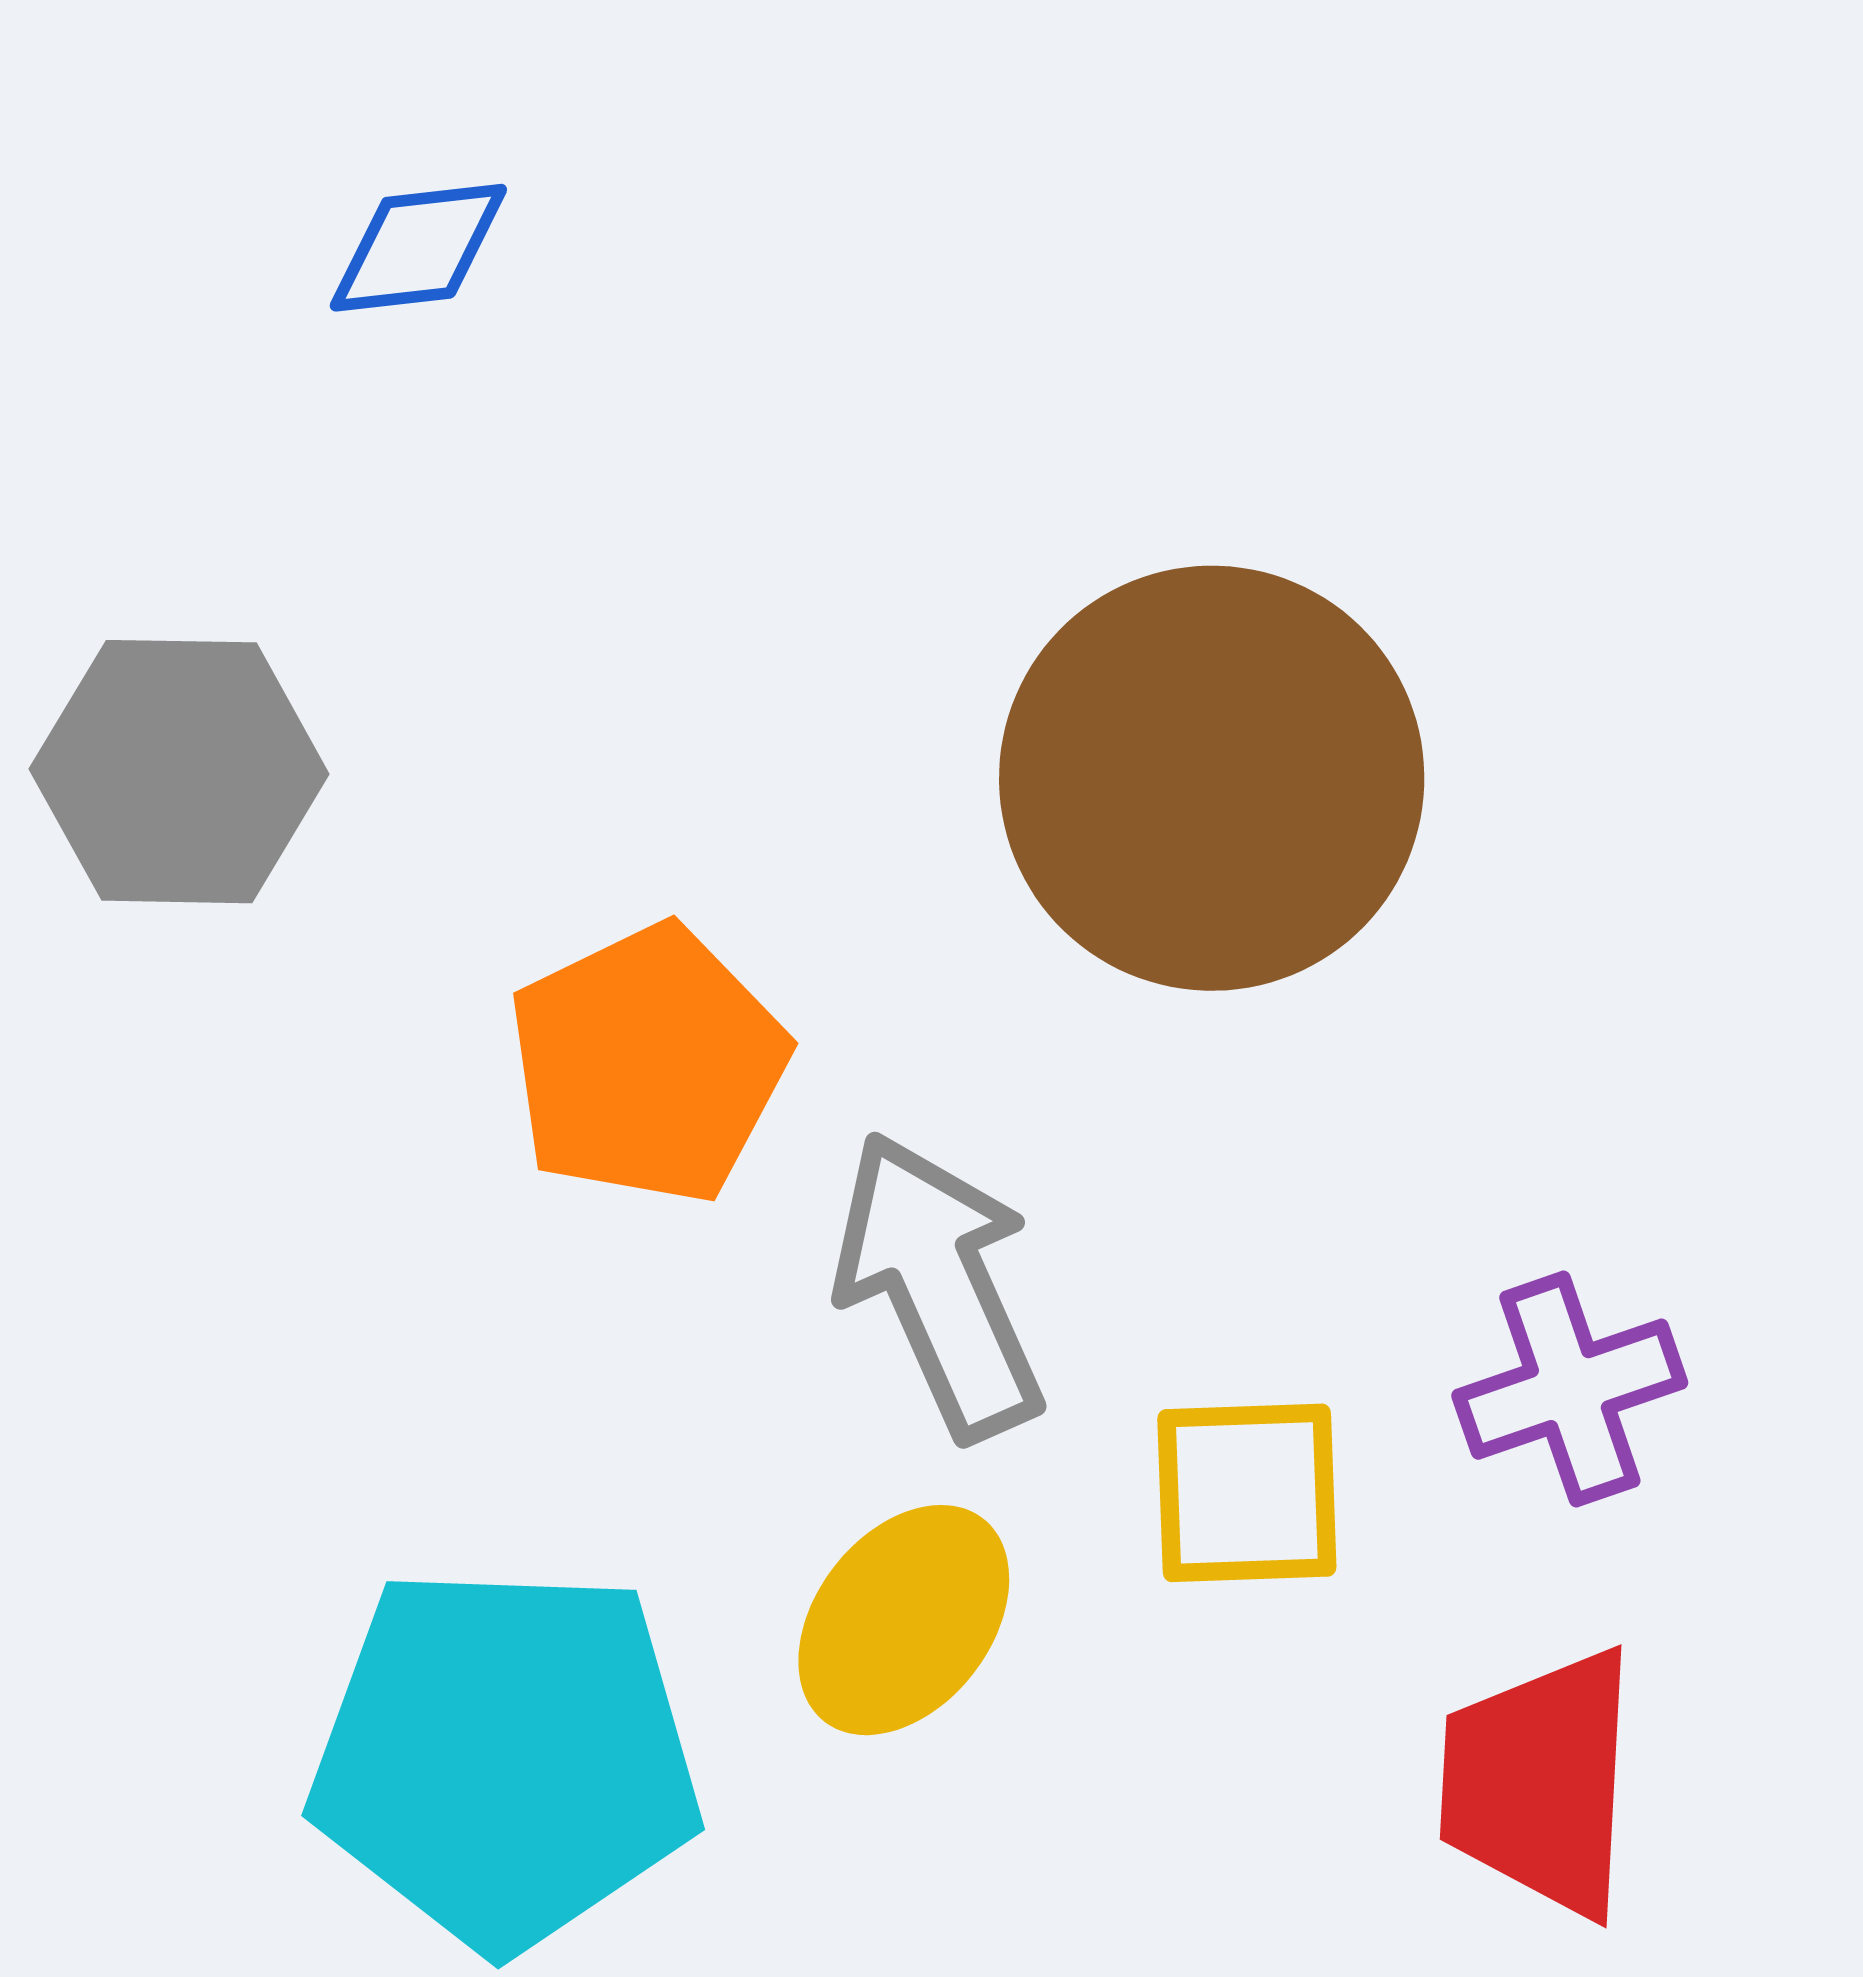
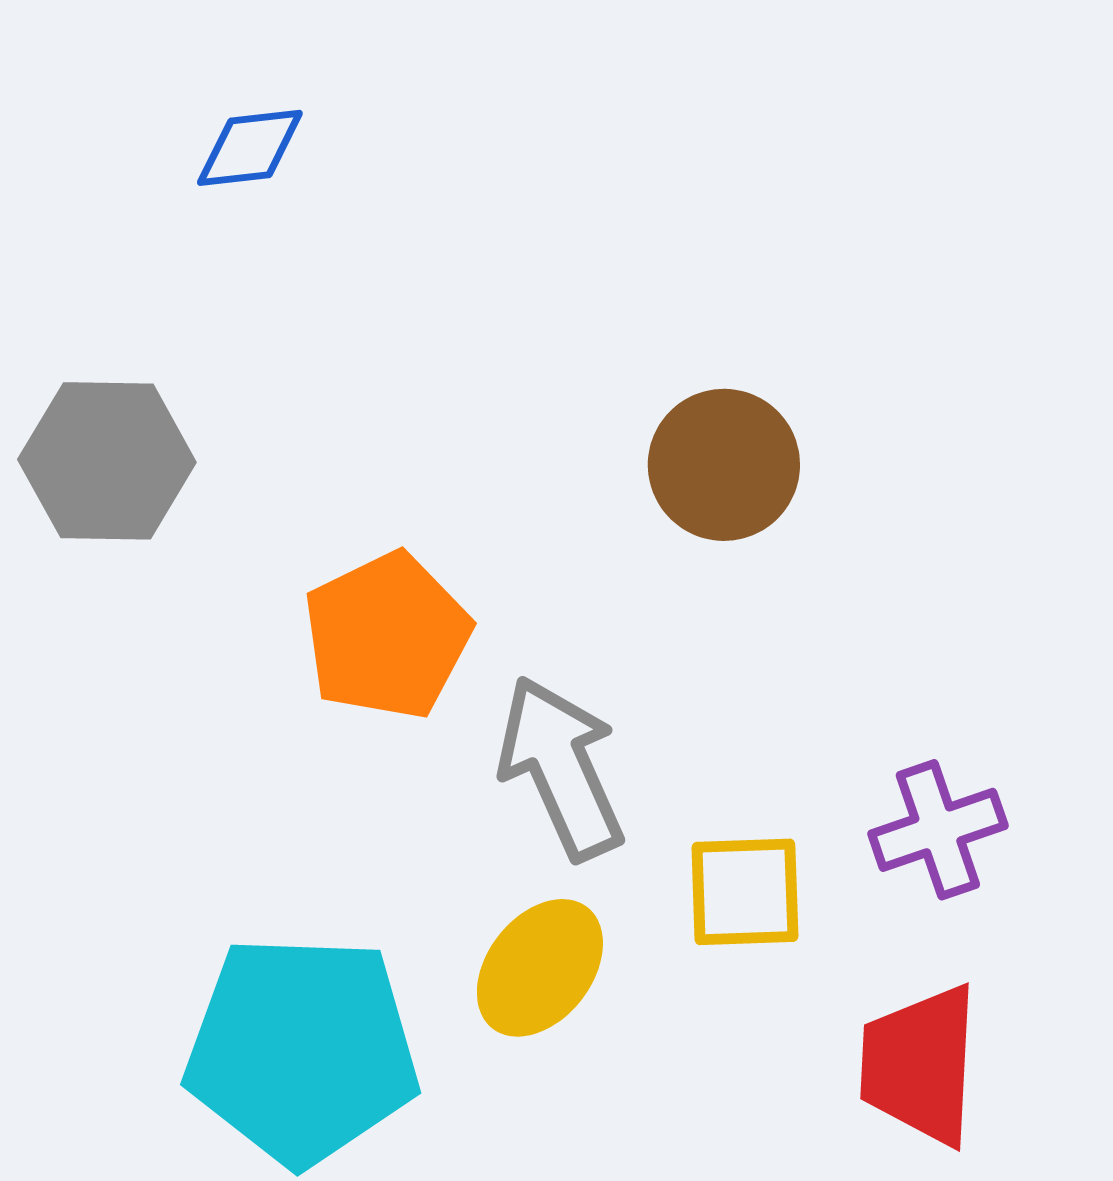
brown circle: (1212, 778) -> (724, 465), size x0.6

